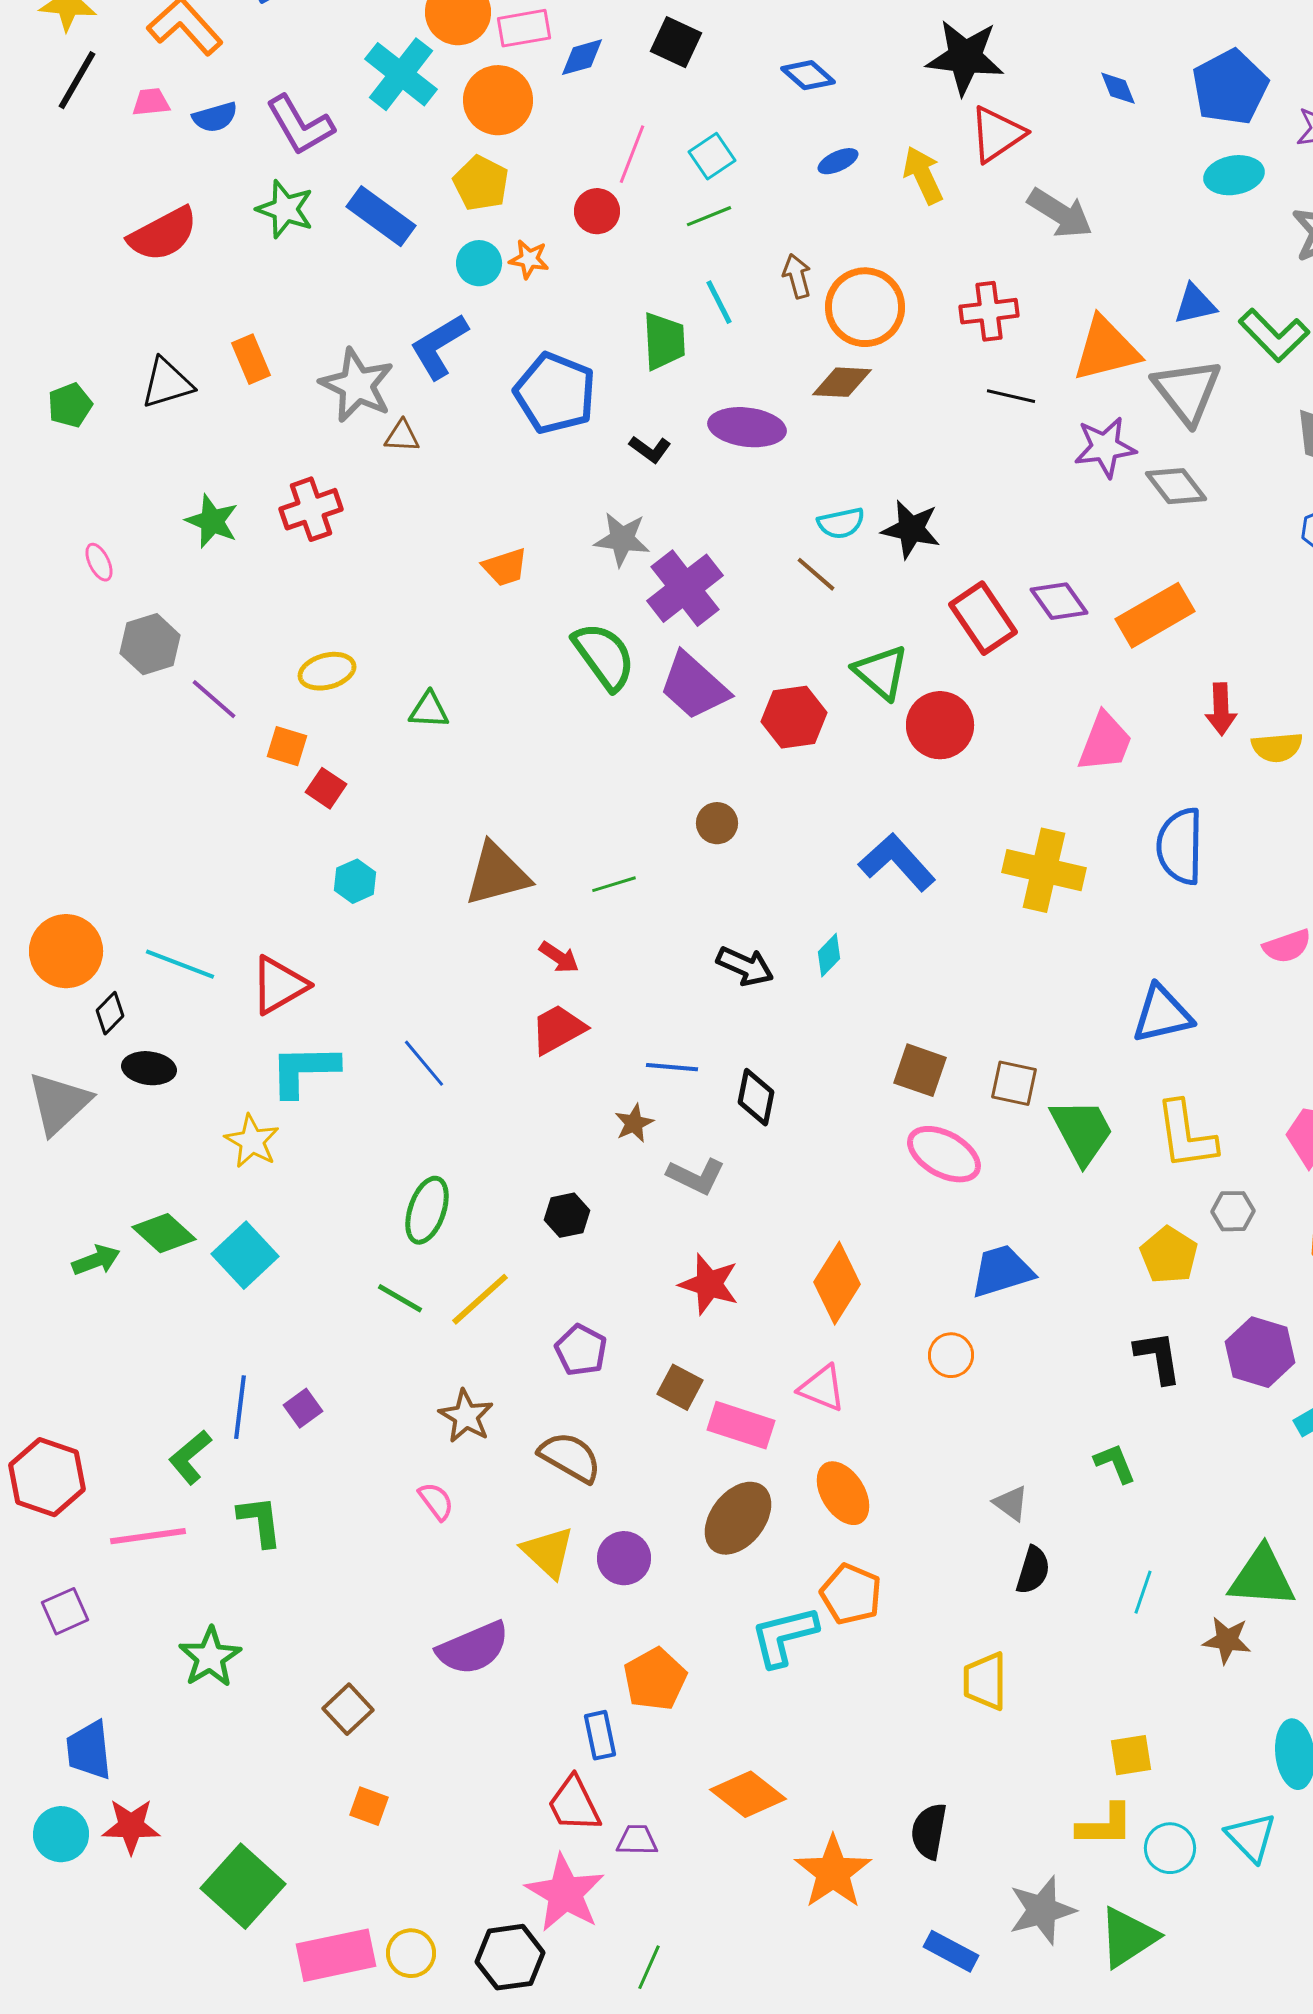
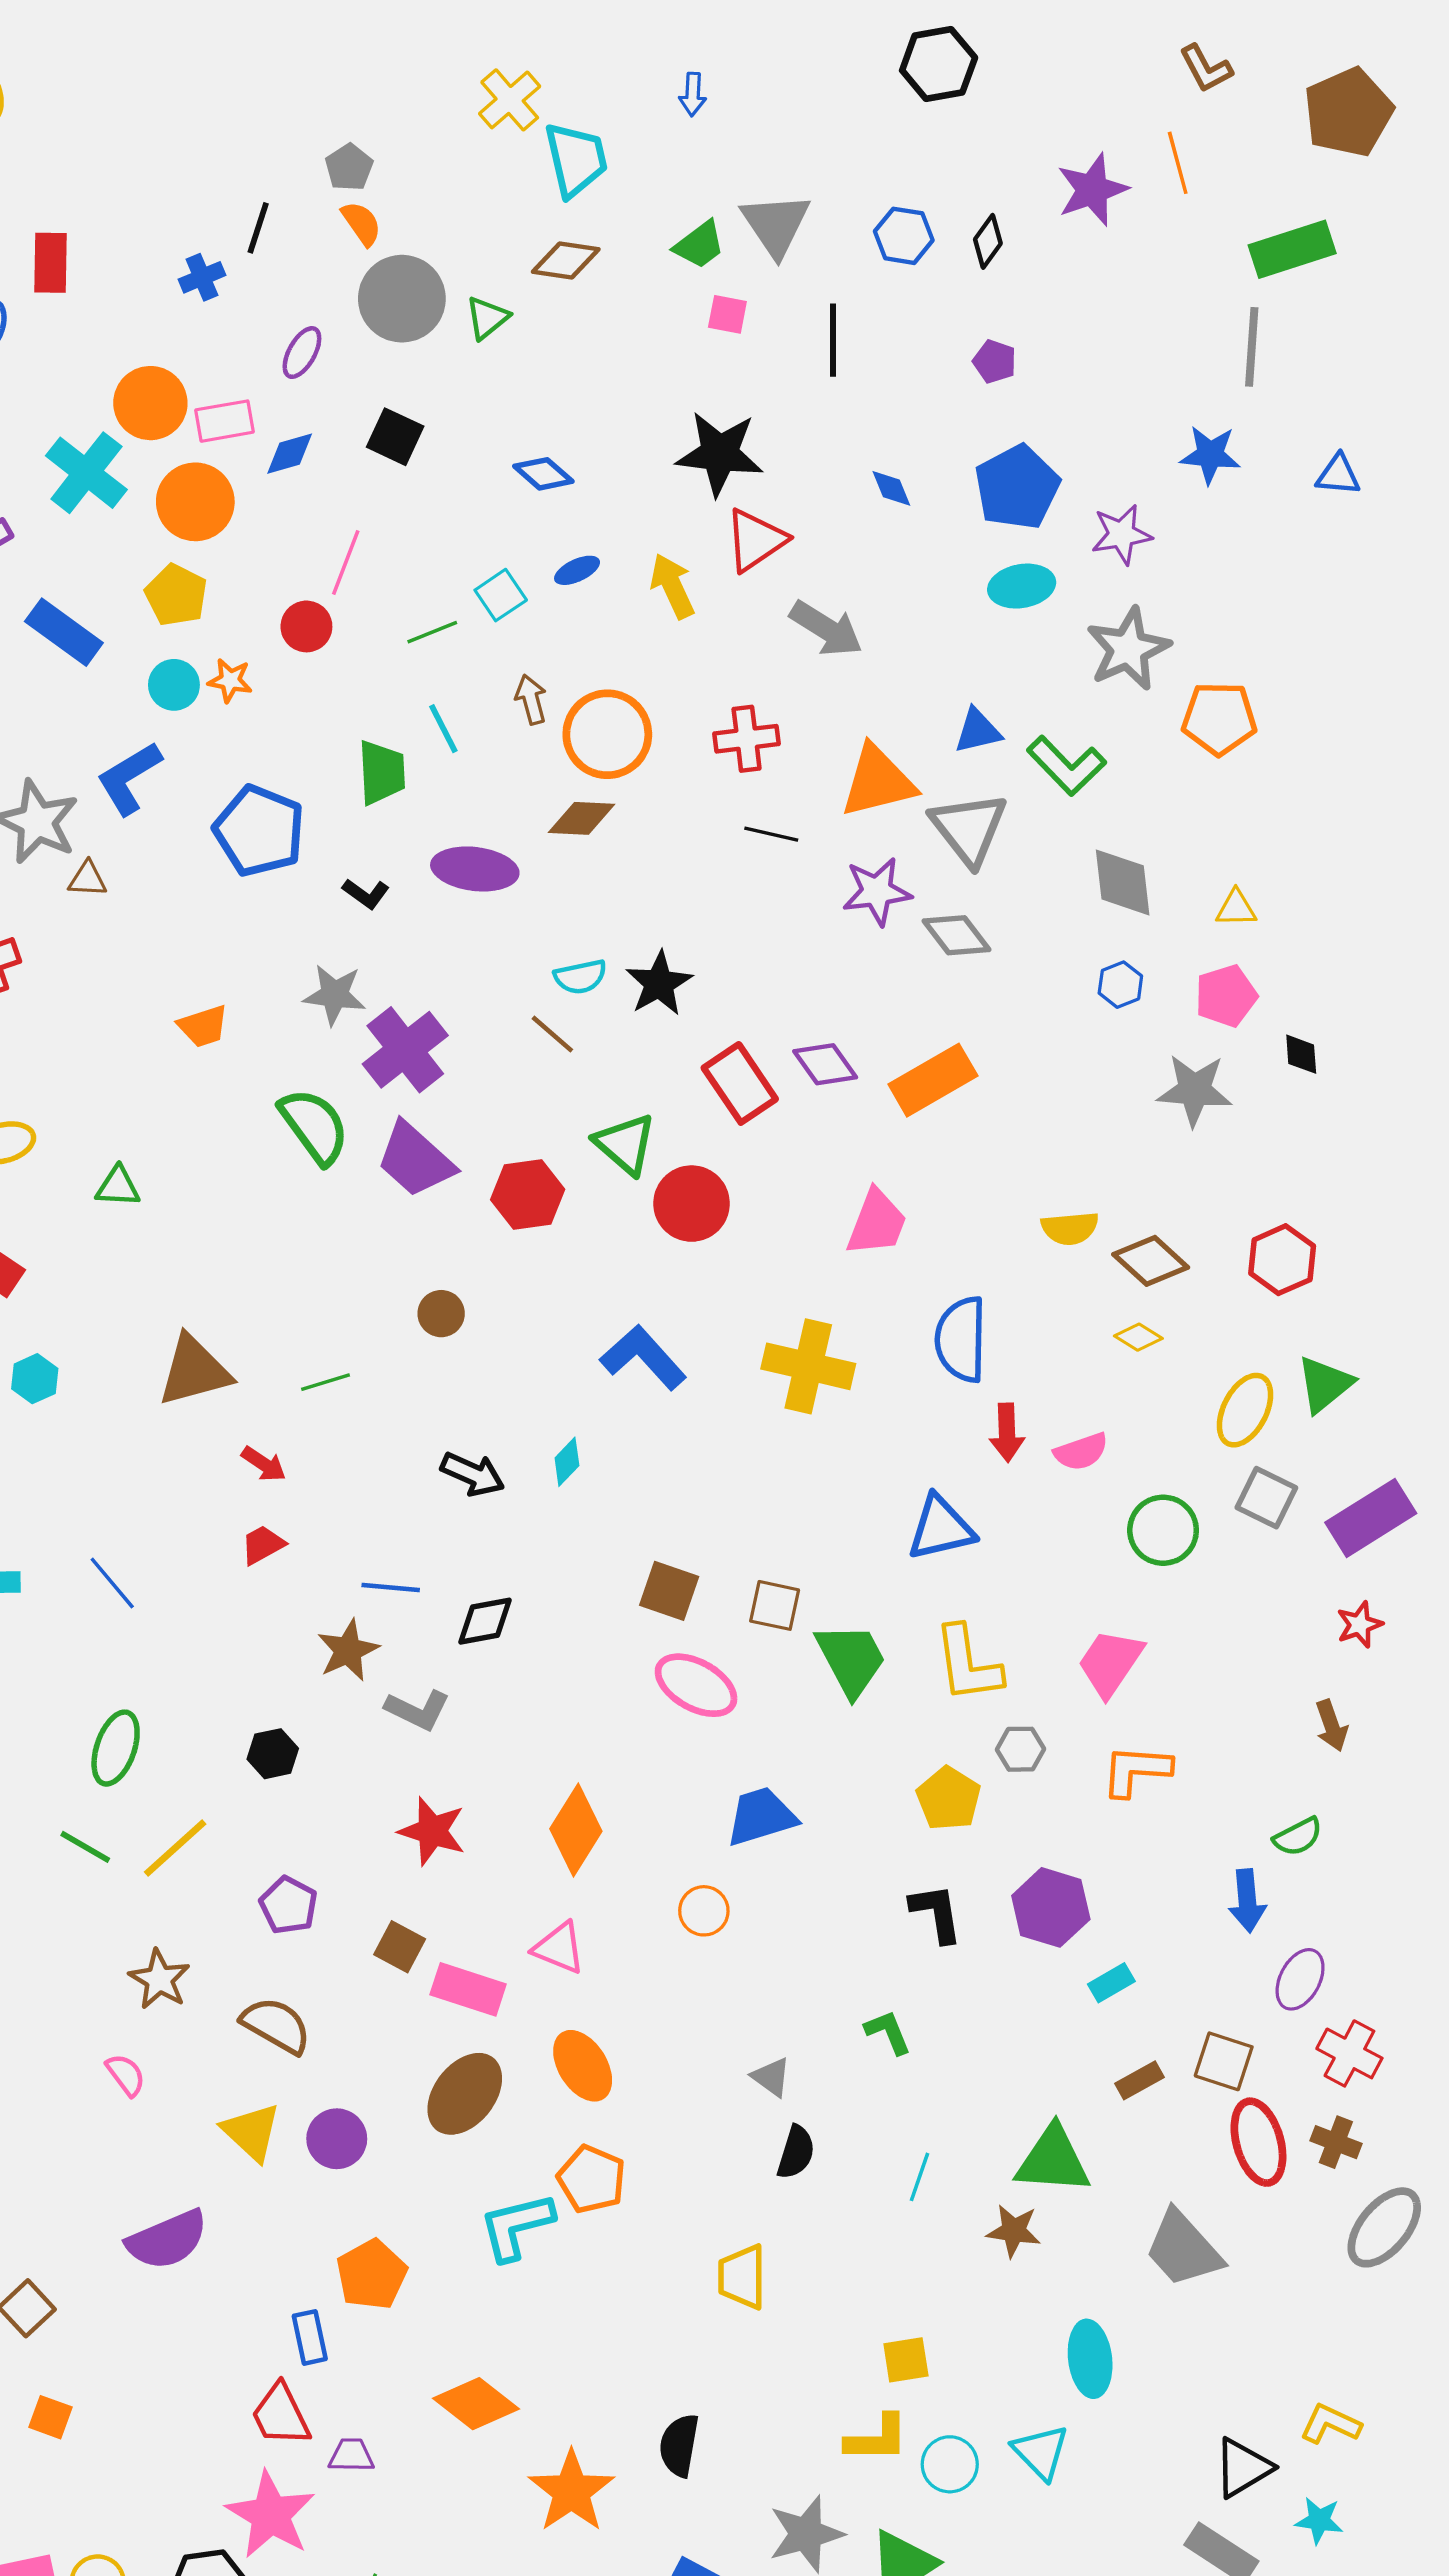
cyan square: (712, 156) -> (501, 595), moved
black star: (911, 529) -> (659, 983), turned 30
red arrow: (1221, 709) -> (1007, 1433), moved
red trapezoid: (558, 1029) -> (263, 1545), size x0.7
black diamond: (756, 1097) -> (485, 1621), turned 68
brown star: (634, 1123) -> (348, 1650), size x1.4

